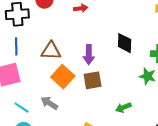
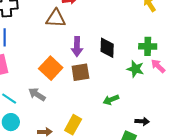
black diamond: (125, 43) -> (107, 48), moved
brown triangle: (51, 51) -> (56, 18), moved

